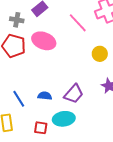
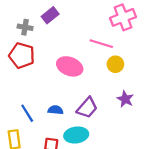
pink line: (78, 23) -> (101, 44), moved, turned -30
pink ellipse: (44, 41) -> (70, 66), moved

